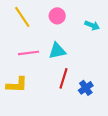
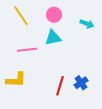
cyan triangle: (57, 51) -> (53, 38), moved
red line: (64, 78) -> (60, 86), moved

